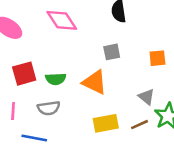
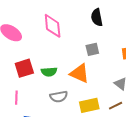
pink diamond: (62, 20) -> (53, 26), turned 30
gray semicircle: (49, 108) -> (59, 97), moved

